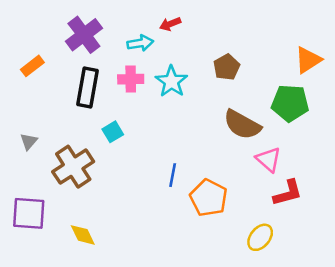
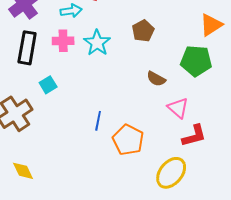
brown semicircle: (242, 125) -> (156, 79), size x0.6
yellow ellipse: (260, 237) -> (171, 173), size x1.4

